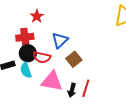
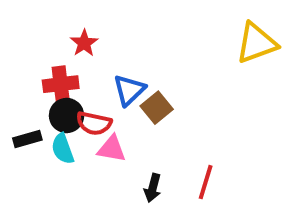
brown square: (74, 59) -> (157, 108), moved
pink triangle: (52, 81) -> (112, 149), moved, size x0.7
red line: (86, 88) -> (206, 182), moved

